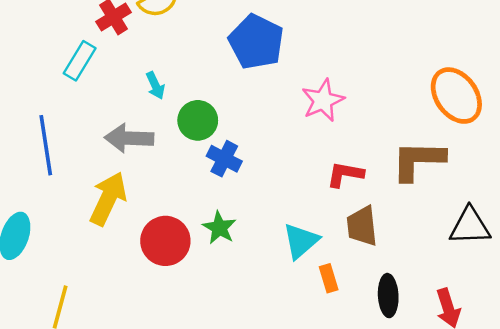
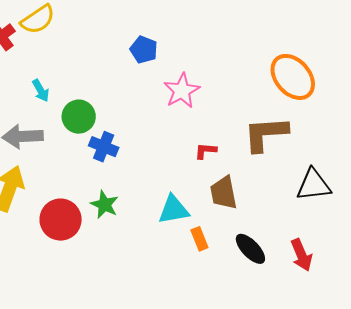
blue pentagon: (256, 42) -> (144, 50), moved, size x0.6
red L-shape: (345, 174) -> (206, 151), size x0.7
cyan triangle: (301, 241) -> (174, 210), turned 36
black ellipse: (388, 296) -> (250, 249), turned -36

